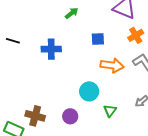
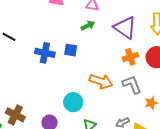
green arrow: (72, 13) -> (88, 26), moved
blue square: (98, 39) -> (71, 50), moved

